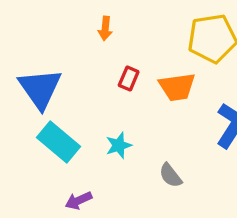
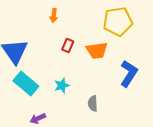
gray semicircle: (170, 175) -> (93, 104), turned 35

